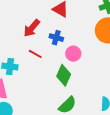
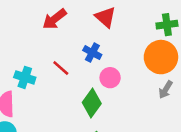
red arrow: (32, 28) -> (55, 19), moved

